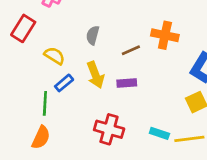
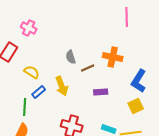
gray semicircle: (93, 35) -> (71, 57), moved, turned -32
purple rectangle: (127, 83) -> (101, 92), moved

